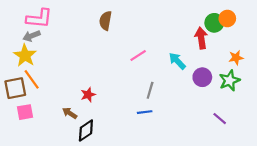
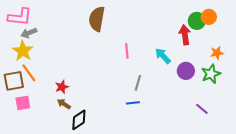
pink L-shape: (39, 18) -> (20, 17), moved
brown semicircle: (105, 21) -> (97, 19), size x1.4
pink line: (138, 55) -> (127, 51), turned -63
red star: (88, 95) -> (62, 87), moved

